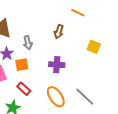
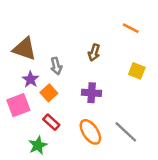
orange line: (78, 13) -> (131, 28), moved
orange square: (22, 65) -> (49, 93), turned -32

